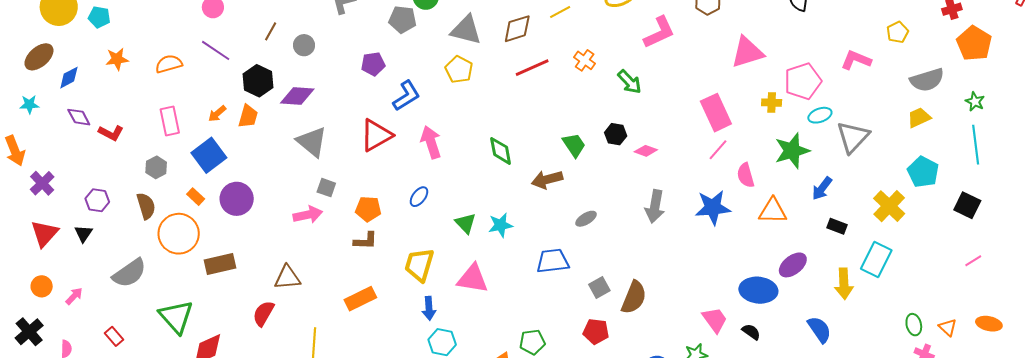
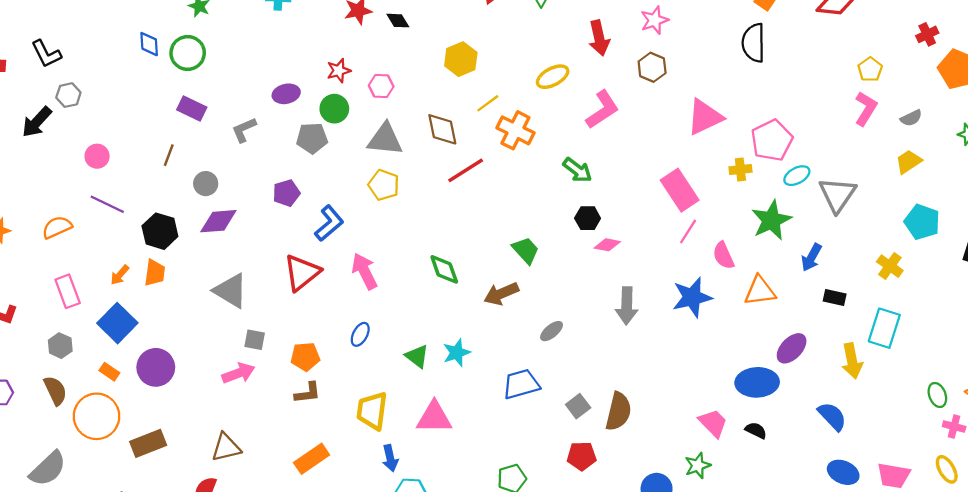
brown diamond: (517, 29) -> (442, 129), turned -76
brown line: (271, 31) -> (169, 155), moved
orange cross: (585, 60) -> (515, 130), moved, size x1.5
pink L-shape: (856, 60) -> (866, 109), moved, turned 108
gray semicircle: (927, 80) -> (911, 118), size x0.6
purple diamond: (297, 96) -> (218, 221), moved
black hexagon: (616, 134) -> (588, 218), moved
yellow cross: (889, 206) -> (890, 266), size x0.7

